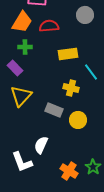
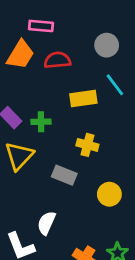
green cross: (25, 47) -> (41, 122), moved
cyan line: (91, 72) -> (115, 85), moved
yellow circle: (78, 120) -> (109, 194), moved

